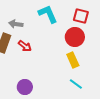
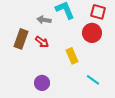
gray arrow: (16, 24) -> (44, 20), moved
yellow rectangle: (73, 60) -> (72, 56), moved

